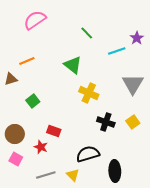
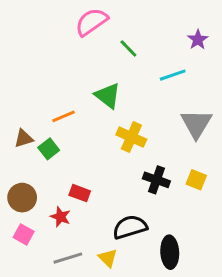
pink semicircle: (35, 20) -> (92, 22), moved
purple star: (137, 38) -> (198, 40), moved
orange line: (27, 61) -> (63, 116), moved
brown triangle: (11, 79) -> (24, 138), moved
yellow square: (133, 122) -> (196, 180), turned -32

